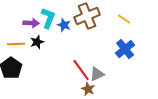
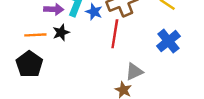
red line: (81, 70) -> (115, 34), moved, turned 45

